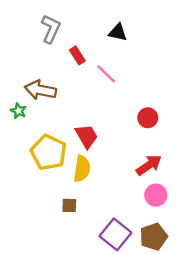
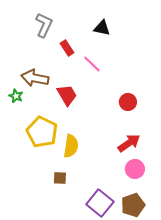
red trapezoid: (87, 136) -> (67, 95), moved

